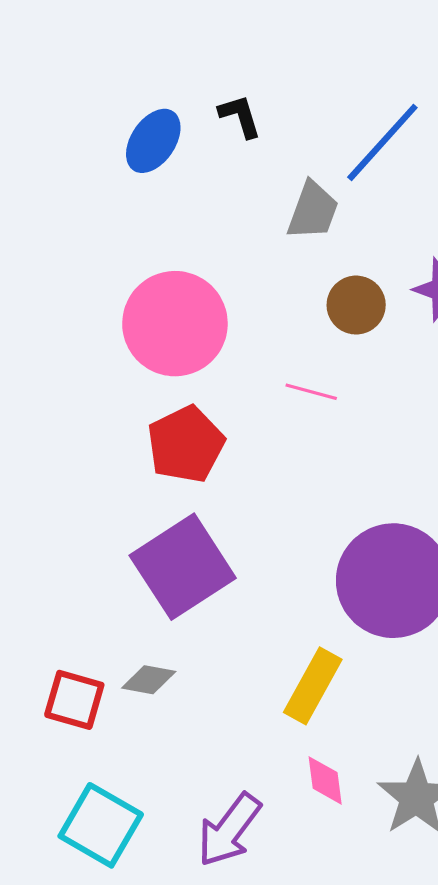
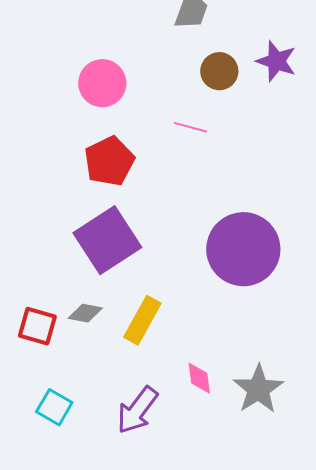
pink circle: (175, 324) -> (102, 83), size x0.7
yellow rectangle: (313, 686) -> (142, 320), moved
cyan square: (101, 825) -> (54, 407), size x0.7

